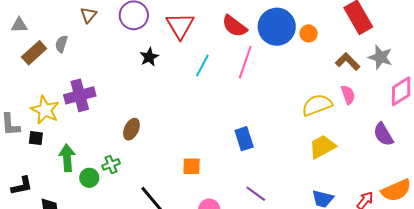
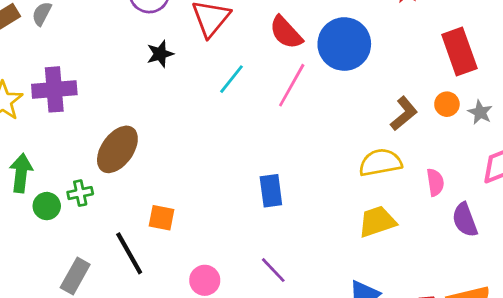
orange circle: (309, 33) -> (447, 104), moved
gray star: (380, 57) -> (480, 112), size x0.7
brown L-shape: (348, 62) -> (404, 114), moved, turned 85
pink semicircle: (348, 95) -> (435, 182), moved
brown ellipse: (131, 129) -> (117, 149), size x1.6
orange square: (192, 166) -> (162, 218), moved

